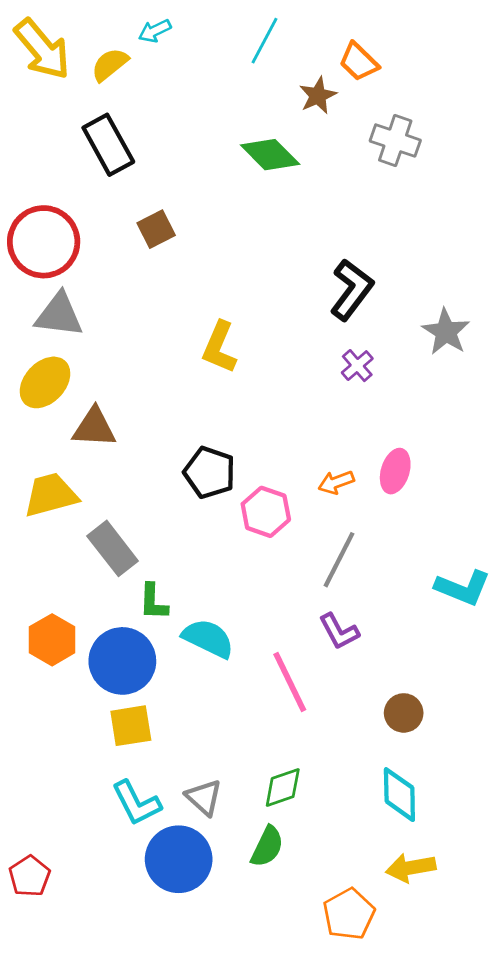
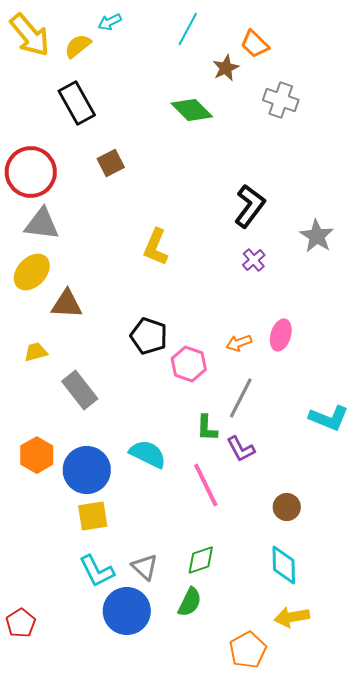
yellow trapezoid: (51, 495) -> (36, 352), size x0.6
green L-shape: (153, 602) -> (207, 428), moved

